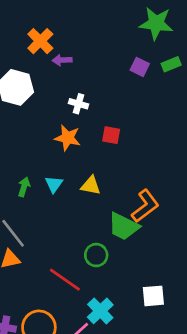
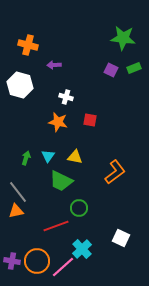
orange cross: (40, 41) -> (28, 45), moved, turned -30
green trapezoid: (123, 226) -> (61, 181), moved
red line: (65, 280) -> (56, 226), turned -55
white square: (153, 296) -> (121, 238), turned 30

